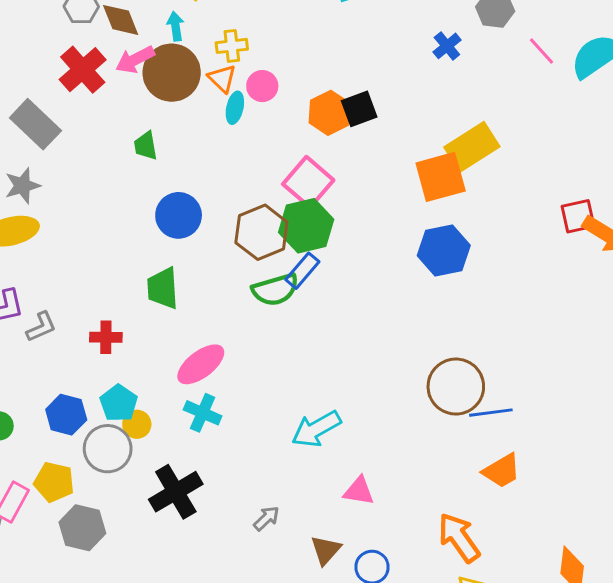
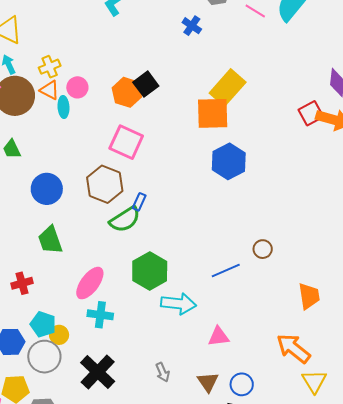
orange square: (441, 177) -> (213, 113), turned 30
green hexagon: (306, 226) -> (150, 271), moved
blue rectangle: (302, 271) -> (139, 202), size x0.7
brown circle: (456, 387) -> (263, 249), size x0.5
blue line: (491, 413) -> (226, 270), moved
cyan arrow: (316, 429) -> (179, 304), turned -128
orange trapezoid: (502, 471) -> (309, 296), turned -52
gray arrow: (266, 518) -> (163, 372), turned 126

